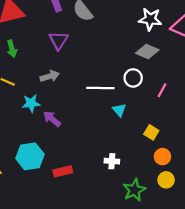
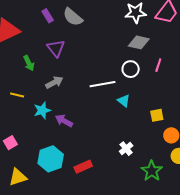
green arrow: (12, 49) -> (29, 63), moved
pink line: (162, 90) -> (158, 65), moved
yellow square: (151, 132) -> (157, 115), turned -32
white cross: (112, 161) -> (126, 149), turned -32

